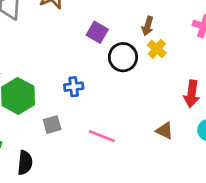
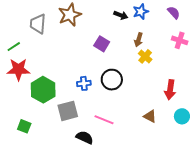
black circle: (123, 57) -> (112, 80), moved
gray square: (52, 125) -> (68, 111), size x1.5
black semicircle: (25, 163) -> (85, 137), moved, turned -72

